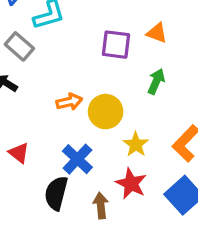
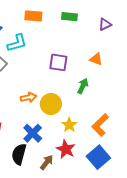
orange triangle: (157, 33) -> (96, 59), moved
brown arrow: (101, 205) -> (47, 162), turned 42

